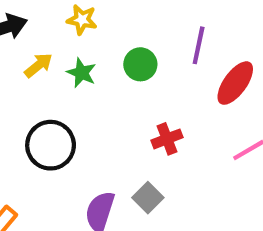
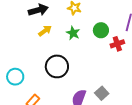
yellow arrow: (38, 65) -> (45, 31), moved
red cross: (167, 139) -> (117, 44), moved

